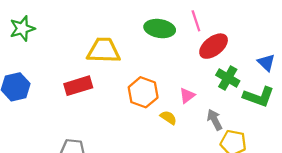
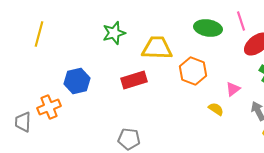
green star: (22, 29) -> (114, 33), moved
orange hexagon: (143, 92) -> (193, 71), moved

